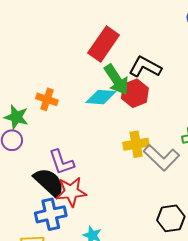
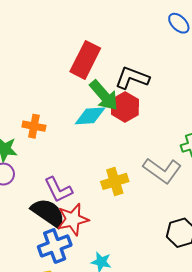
yellow cross: (136, 144) -> (115, 181), moved

